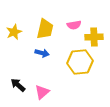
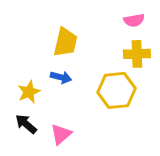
pink semicircle: (74, 25) -> (134, 20), moved
yellow star: (14, 32) -> (29, 92), moved

